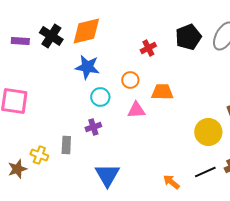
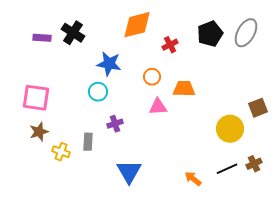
orange diamond: (86, 31) -> (137, 25), moved
cyan circle: (100, 97) -> (98, 92), moved
brown star: (17, 169) -> (39, 132), moved

